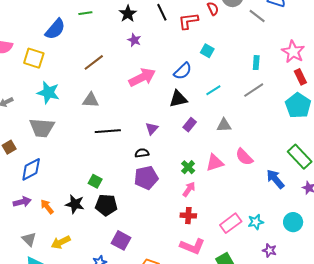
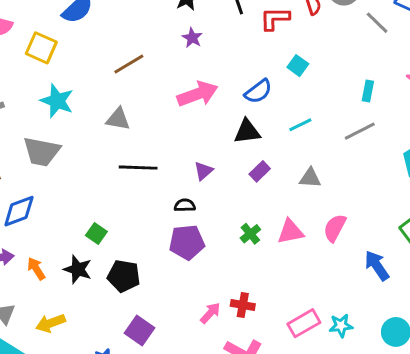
pink semicircle: (244, 157) -> (335, 228), turned 66
green square: (95, 181) -> (96, 233), moved
pink arrow: (189, 189) -> (210, 313), moved

